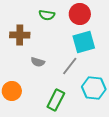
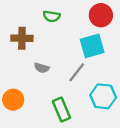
red circle: (80, 14) -> (101, 15), moved
green rectangle: (56, 100) -> (61, 110), turned -50

